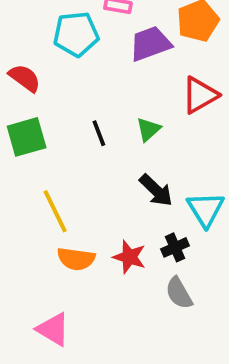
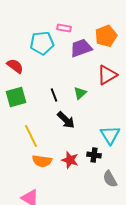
black arrow: (156, 190) -> (66, 120), moved
black cross: (175, 247) -> (94, 155), turned 32
gray semicircle: (179, 293) -> (110, 179), moved

